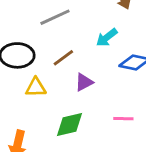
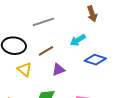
yellow triangle: (36, 87) -> (24, 69), turned 35

